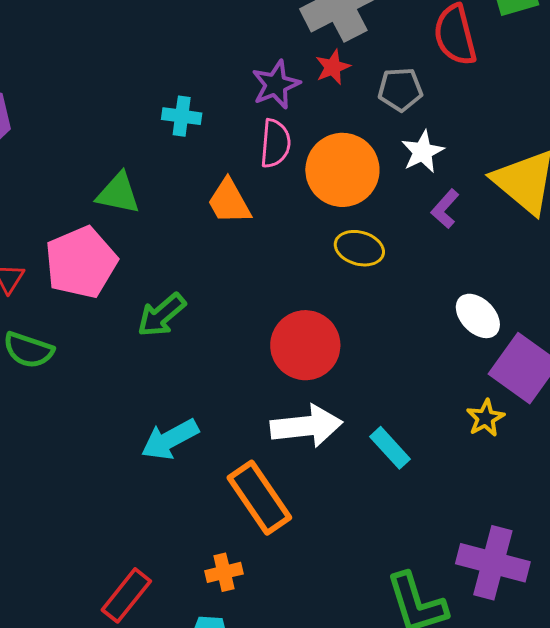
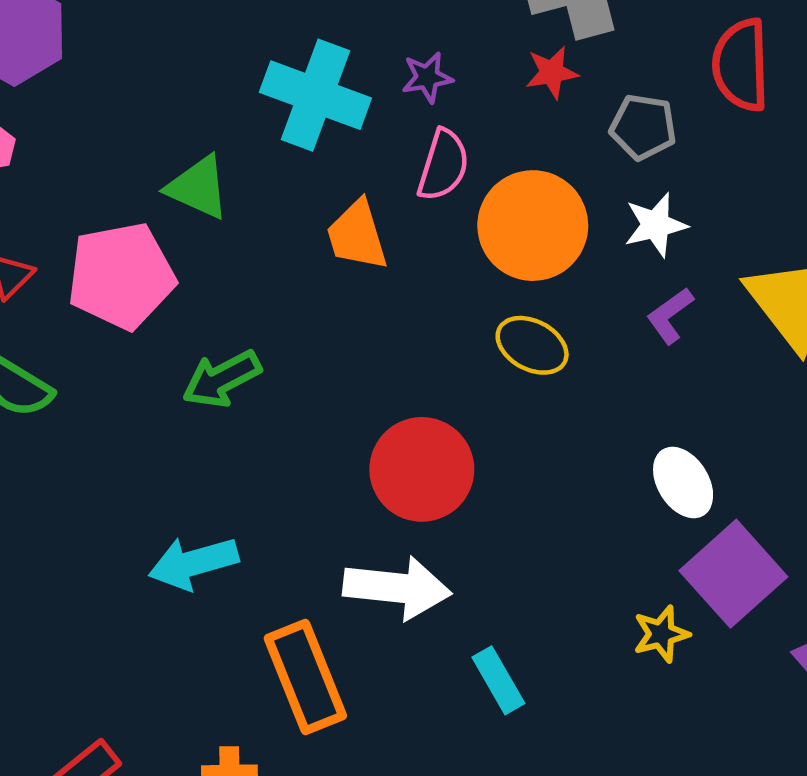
purple star: (276, 85) -> (427, 77), moved, size x0.7
cyan cross: (182, 116) -> (315, 95), size x1.8
cyan rectangle: (390, 448) -> (498, 680), moved

